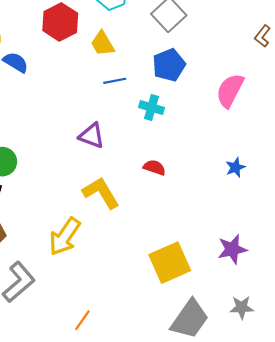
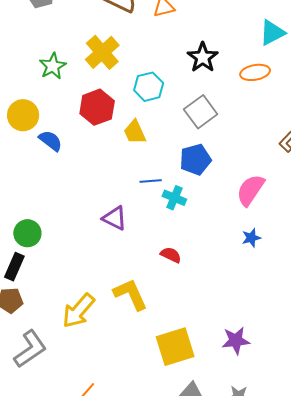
blue line: (115, 81) -> (151, 181), moved
blue star: (235, 167) -> (251, 238), moved
yellow L-shape: (101, 193) -> (130, 294), moved

